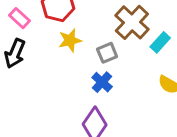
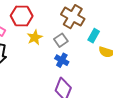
cyan rectangle: (160, 42) -> (94, 36), moved

